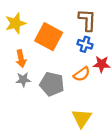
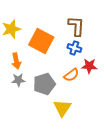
gray pentagon: (52, 84) -> (44, 84), turned -30
yellow triangle: (82, 118) -> (62, 108), moved

